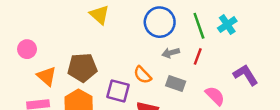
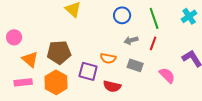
blue circle: (160, 22) -> (122, 15), size x0.7
cyan cross: (227, 25) -> (189, 16), moved
orange semicircle: (142, 75) -> (108, 58), turned -35

